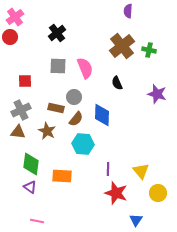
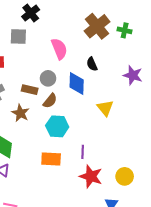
gray square: (58, 66) -> (18, 37), moved
blue diamond: (102, 115) -> (77, 83), moved
yellow triangle: (141, 171) -> (105, 108), moved
orange rectangle: (62, 176) -> (51, 159), moved
yellow circle: (158, 193) -> (125, 176), moved

